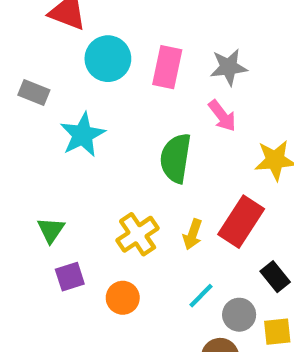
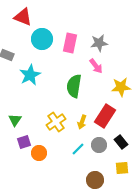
cyan line: (201, 296) -> (78, 149), moved
orange circle: (123, 298) -> (39, 153), moved
gray circle: (239, 315) -> (99, 145), moved

